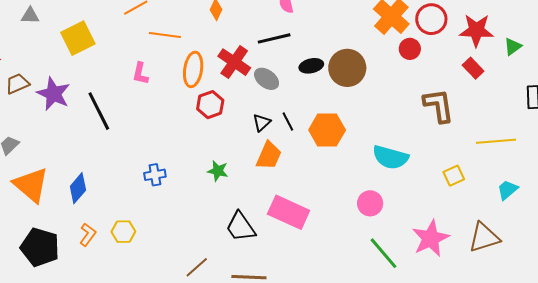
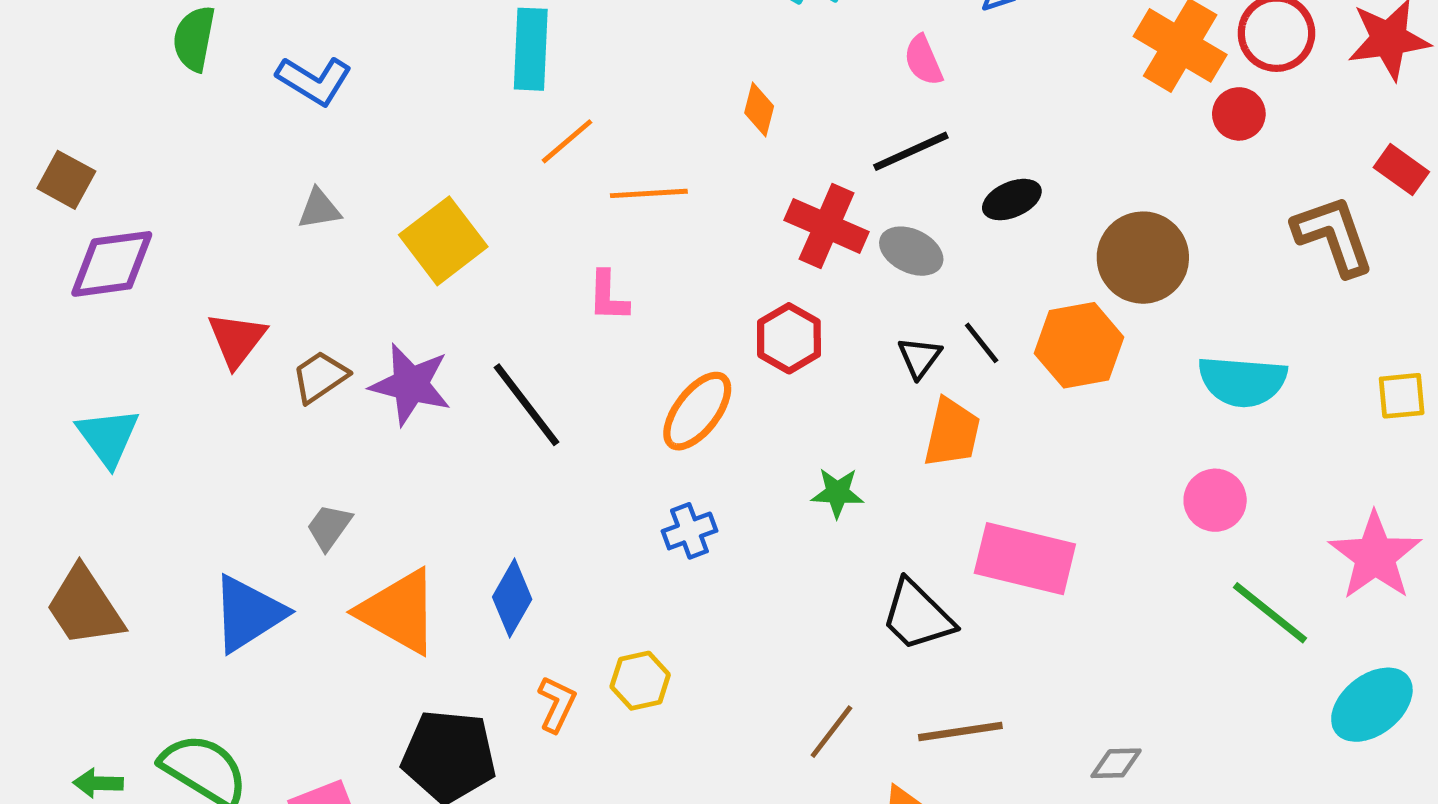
brown circle: (347, 68) -> (1143, 258), moved
red rectangle: (473, 68) -> (1401, 170), moved
orange ellipse: (193, 69) -> (697, 411), moved, turned 40
yellow square: (454, 176) -> (1402, 396), turned 30

